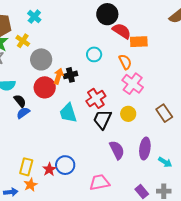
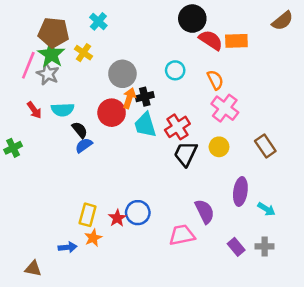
orange rectangle: (139, 42) -> (236, 41), moved
gray circle: (41, 59) -> (122, 74), moved
cyan trapezoid: (68, 113) -> (145, 125), moved
purple semicircle: (117, 150) -> (205, 211), moved

